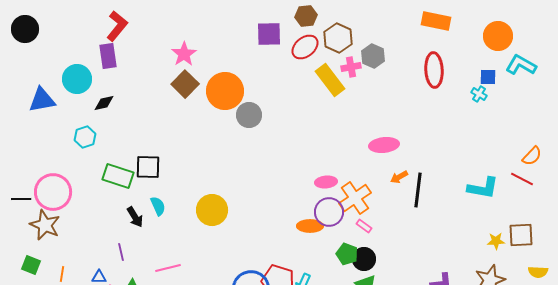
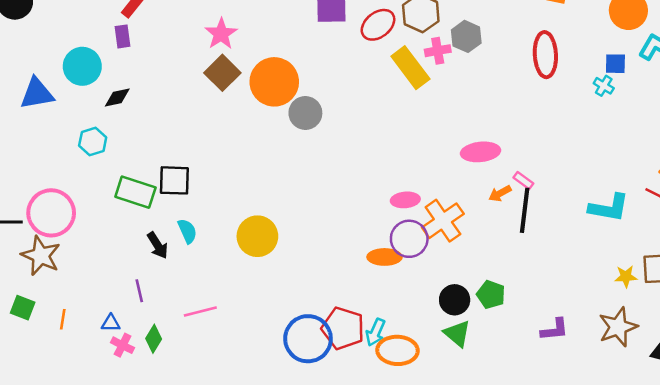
purple rectangle: (108, 56) -> (122, 36), size x0.7
pink rectangle: (364, 226) -> (523, 180), moved
green pentagon: (347, 254) -> (491, 295), moved

